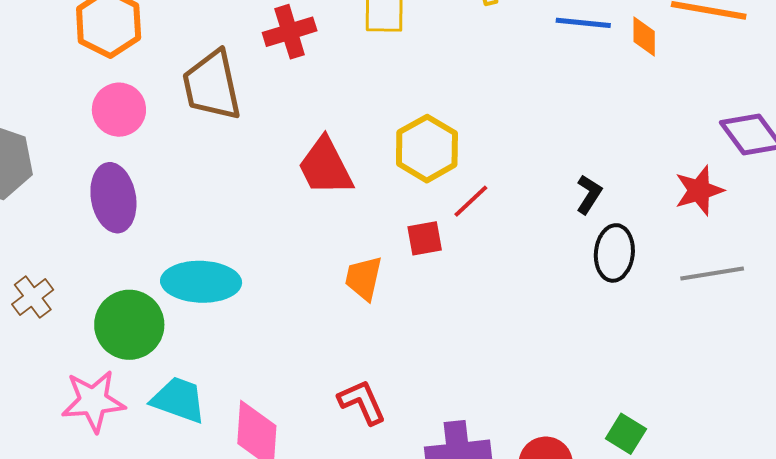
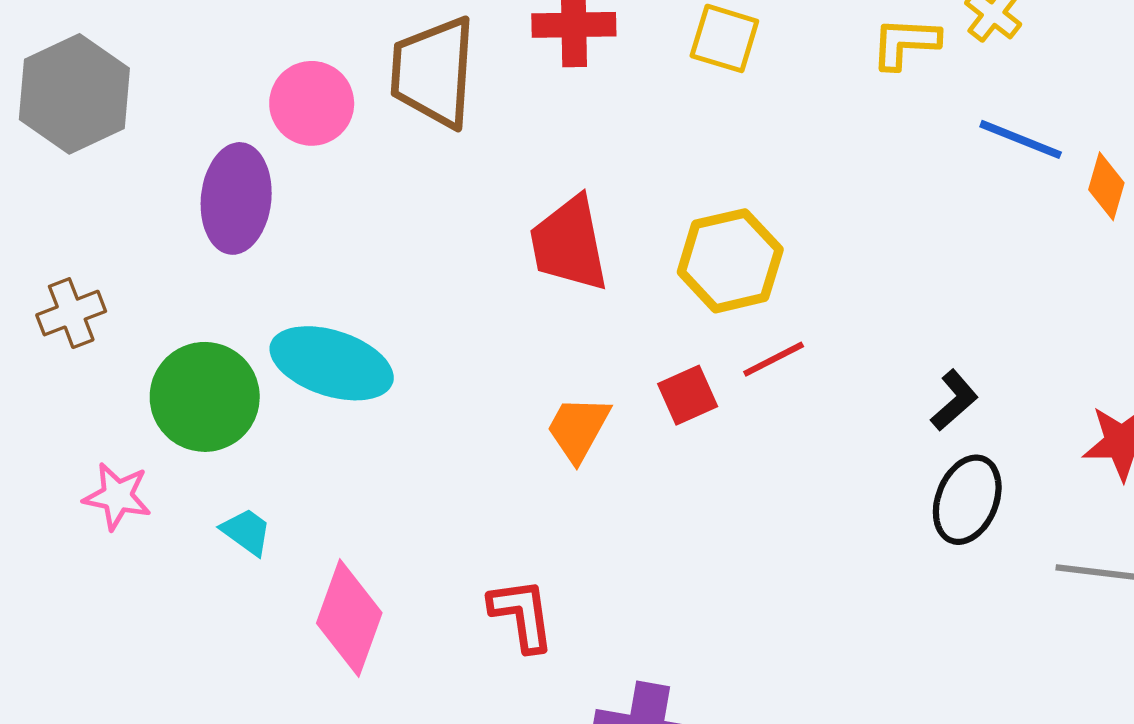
pink circle: (119, 110) -> (312, 103), moved
red square: (425, 238) -> (688, 395), turned -30
cyan trapezoid: (179, 400) -> (246, 532), size x0.6
pink star: (93, 401) -> (117, 496), size x0.7

